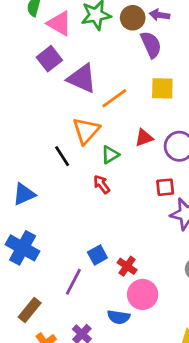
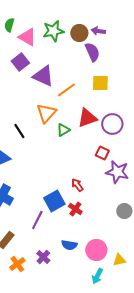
red triangle: (144, 138) -> (87, 118), size x1.5
black line: (62, 156) -> (19, 131), moved
red arrow: (102, 184) -> (77, 185), moved
red square: (165, 187) -> (102, 153), turned 32
blue square: (97, 255) -> (54, 201), size x1.5
pink circle: (143, 294) -> (96, 250), moved

